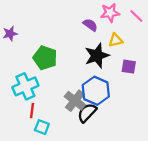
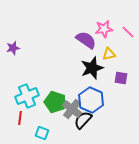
purple semicircle: (90, 25) -> (86, 40), size x1.5
green pentagon: (45, 58) -> (55, 102), moved
red line: (32, 111) -> (20, 118), moved

